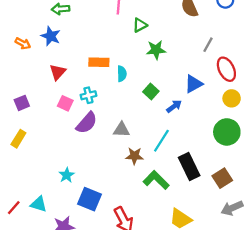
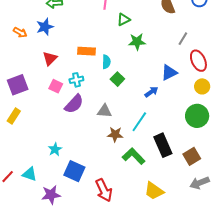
blue star: (51, 36) -> (45, 27), turned 30
green square: (151, 91) -> (117, 79), moved
purple square: (22, 103) -> (18, 85), size x1.5

